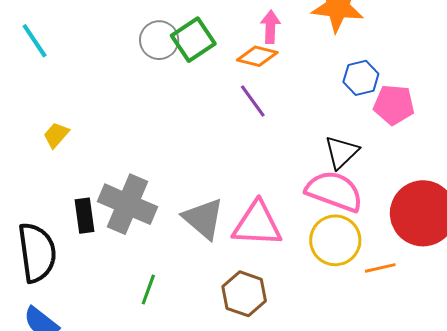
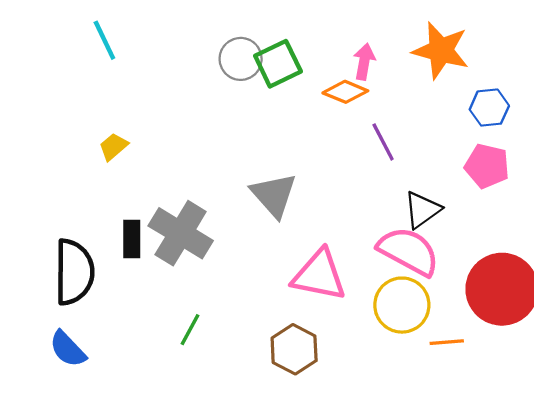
blue hexagon: (361, 78) -> (489, 108), moved
purple line: (253, 101) -> (383, 142), moved
gray triangle: (203, 219) -> (274, 195), moved

